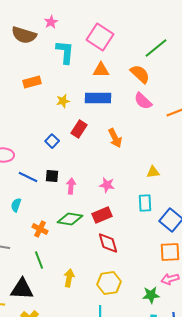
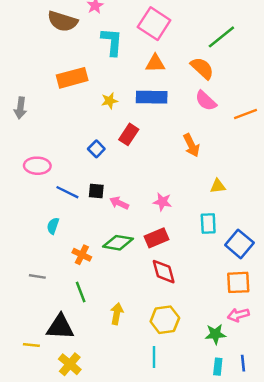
orange rectangle: (32, 82) -> (72, 78), size x1.4
orange arrow: (115, 138) -> (191, 145), moved
pink arrow: (71, 186) -> (119, 203), turned -70

